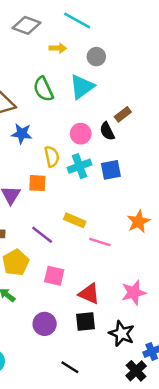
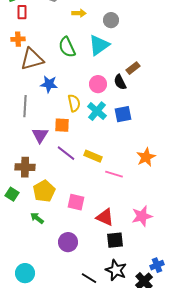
cyan cross: (79, 166) -> (97, 111), turned -30
purple line: (42, 235) -> (66, 153), moved
black square: (86, 321) -> (115, 240), moved
black star: (122, 334) -> (116, 270), moved

